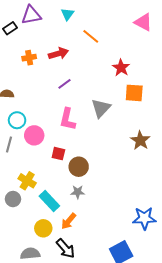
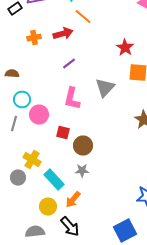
orange line: (91, 36) -> (83, 17), moved

